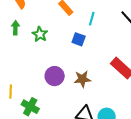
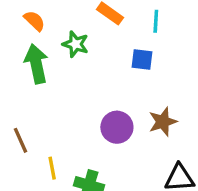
green arrow: (15, 28) -> (36, 64), size x1.6
green star: (40, 34) -> (75, 44), moved

